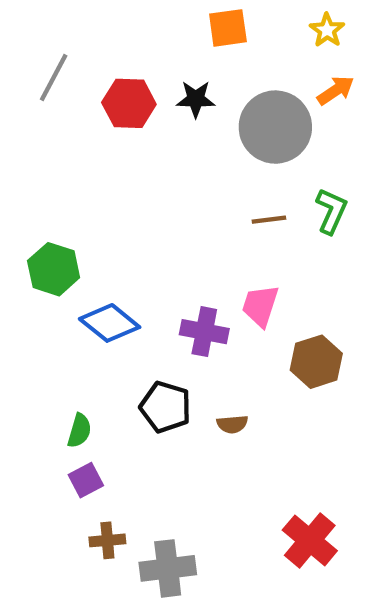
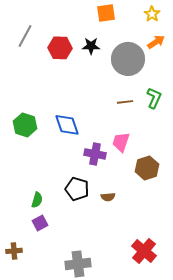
blue diamond: (110, 323) -> (67, 125), moved, turned 32
brown cross: (107, 540) -> (14, 251), moved

